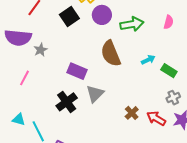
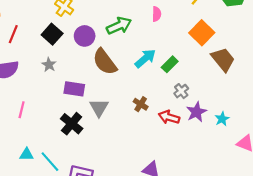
purple circle: (102, 15) -> (85, 36), moved
gray star: (41, 50) -> (49, 65), moved
cyan arrow: (148, 60) -> (145, 58), size x1.5
green rectangle: (169, 71) -> (170, 64), turned -63
brown cross: (132, 113) -> (141, 104), moved

